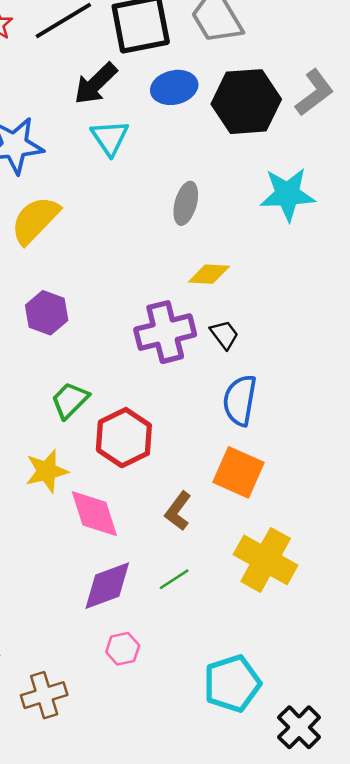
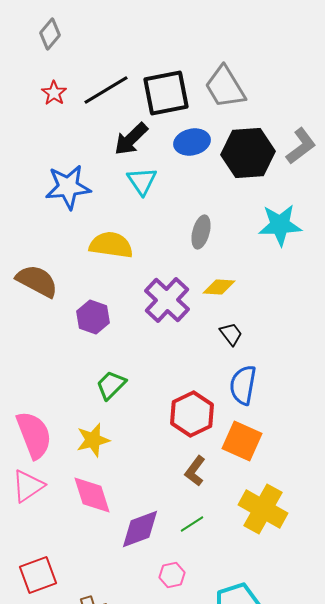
yellow semicircle: (35, 220) -> (111, 245), moved, turned 54
purple cross: (165, 332) -> (167, 300), moved, turned -33
red hexagon: (124, 438) -> (192, 414), moved
pink diamond: (94, 514) -> (92, 495), moved
pink hexagon: (123, 649) -> (172, 575), moved

